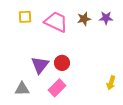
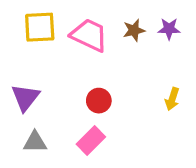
yellow square: (25, 17) -> (40, 27), size x1.5
purple triangle: (40, 65) -> (25, 97), moved
yellow arrow: (111, 83) -> (172, 99), moved

